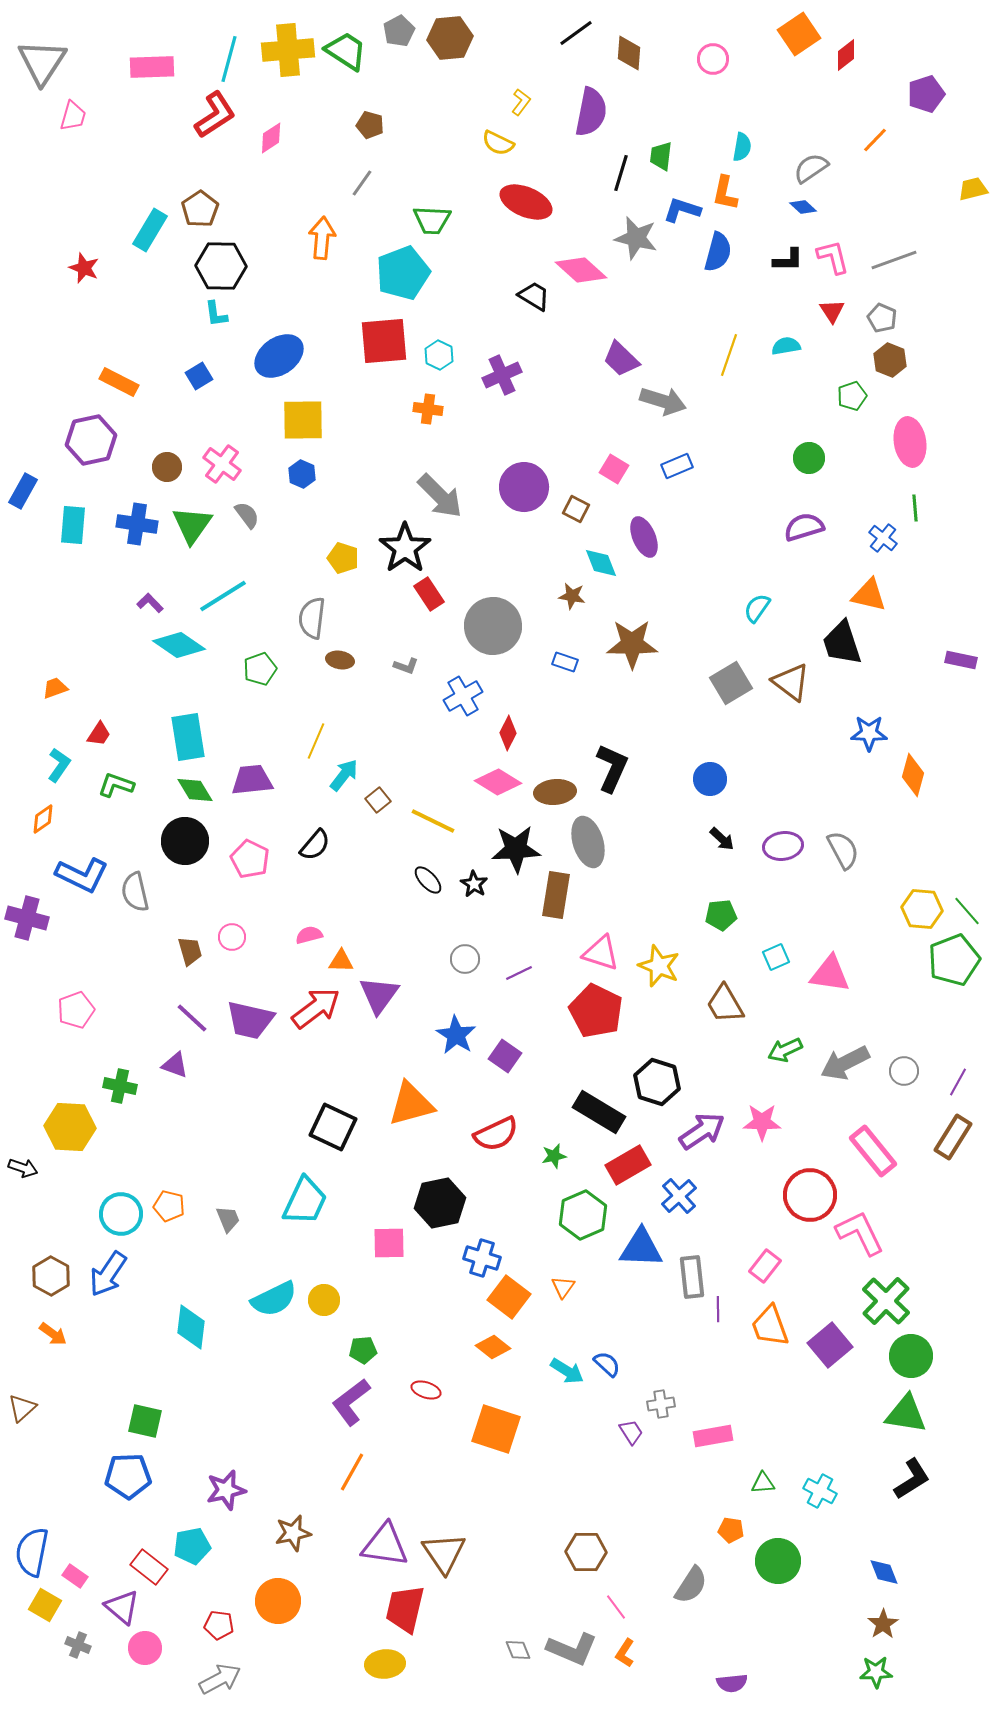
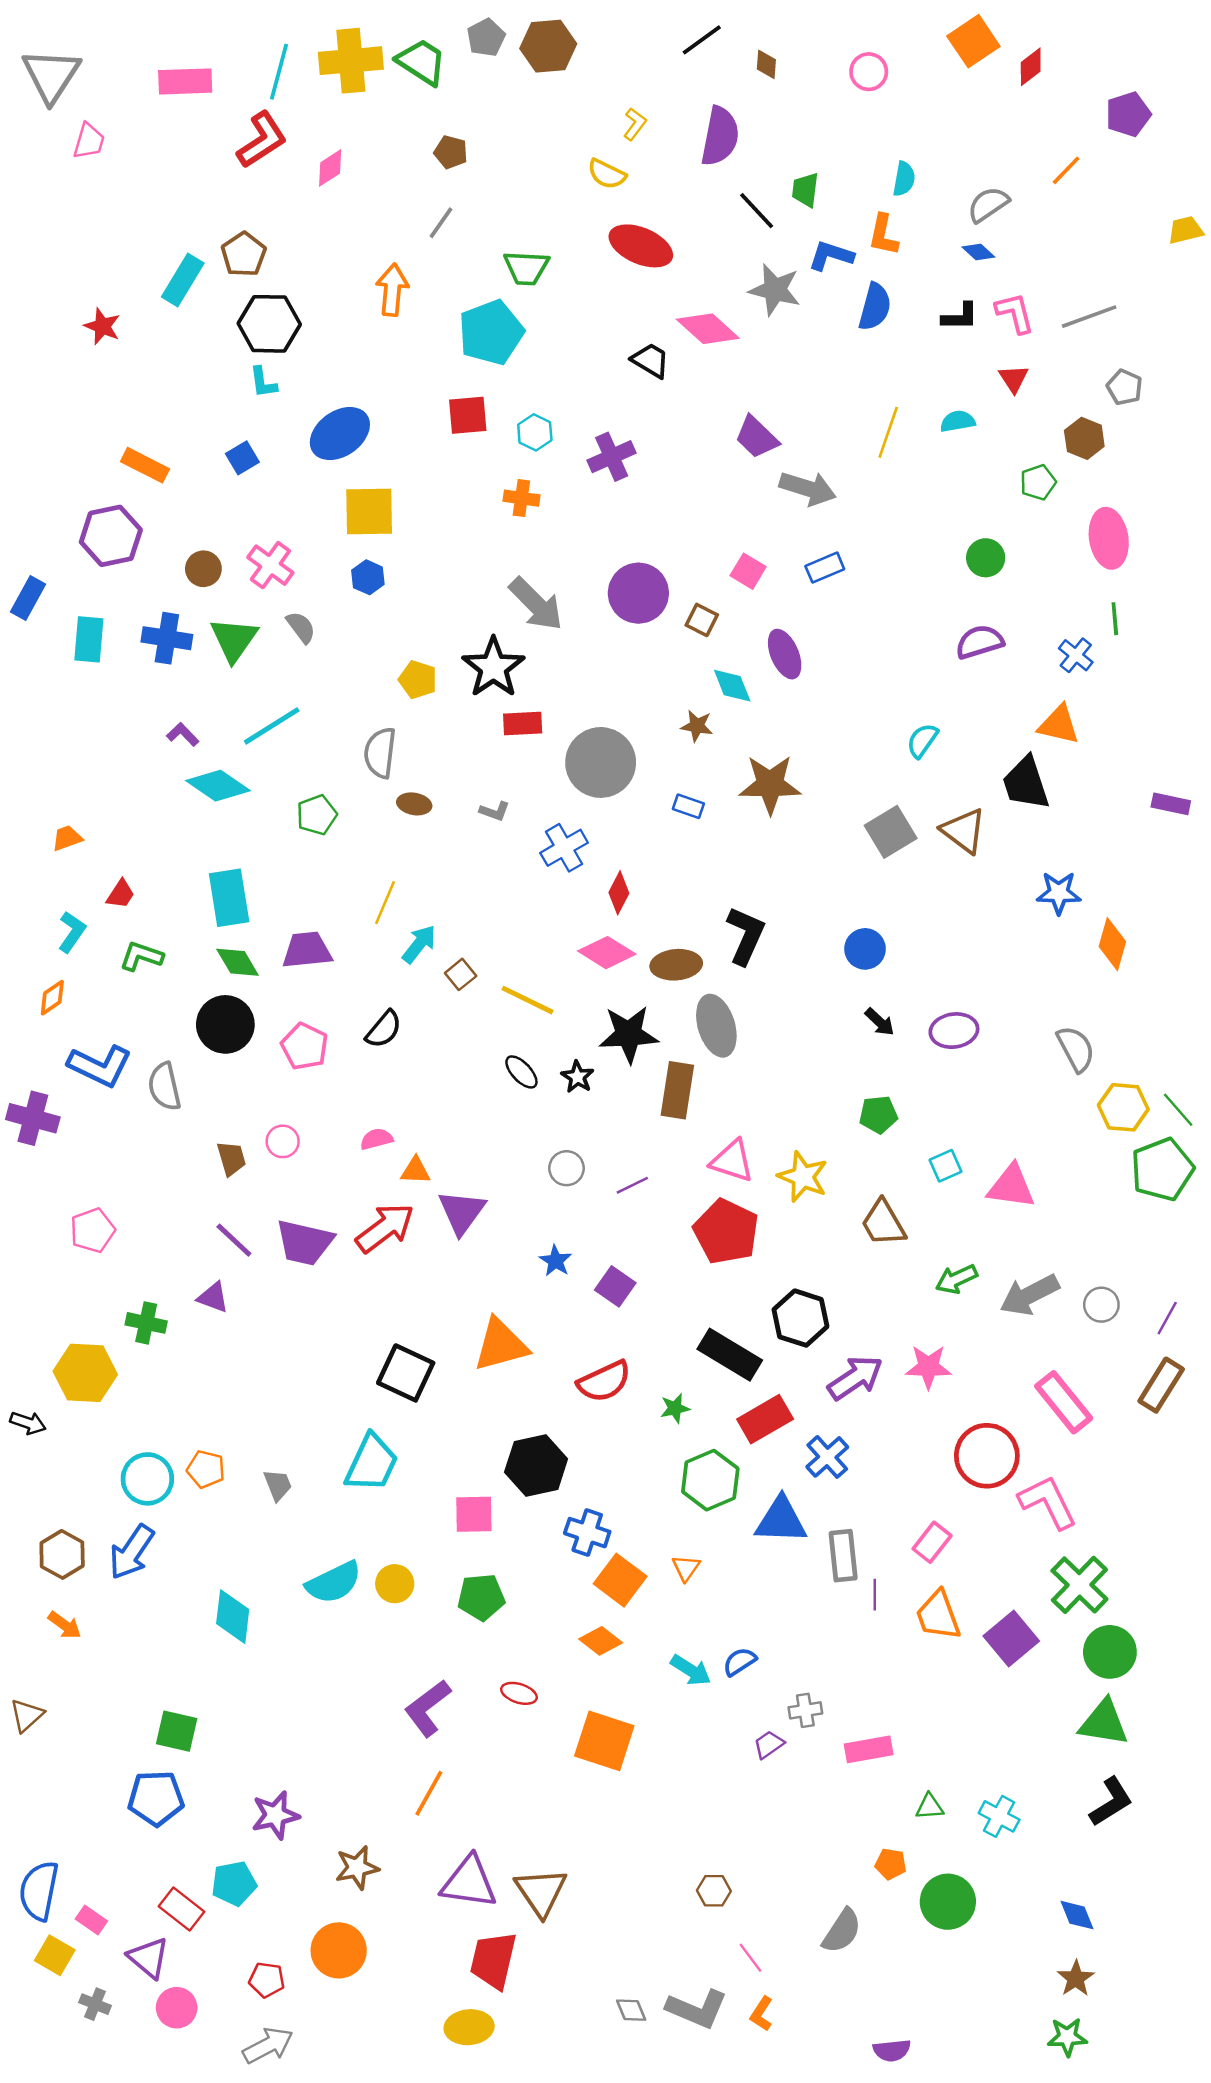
brown diamond: (629, 53) -> (766, 64), size x0.7
black line: (621, 173) -> (757, 211), turned -60
gray pentagon: (882, 318) -> (1125, 387), moved
red square: (384, 341) -> (468, 415), size x0.7
red rectangle: (429, 594) -> (523, 723), turned -60
gray semicircle: (843, 850) -> (1076, 1049), moved
blue star: (456, 1035) -> (556, 1261), size x0.7
green pentagon: (363, 1350) -> (481, 1597), moved, size x1.4
blue semicircle: (607, 1364) -> (740, 1662), turned -76
purple trapezoid: (631, 1432) -> (769, 1745), turned -92
brown hexagon: (586, 1552) -> (714, 1891), size x0.7

